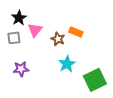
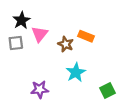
purple star: (21, 69) -> (40, 89), moved
green square: (95, 80) -> (107, 91), size x0.6

